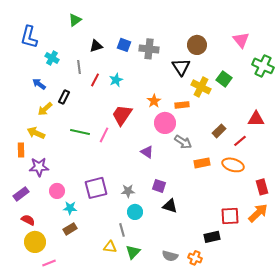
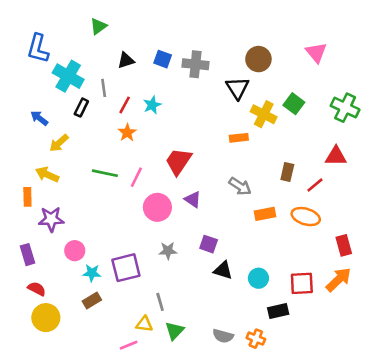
cyan cross: (52, 58) -> (68, 76), size x1.6
green cross: (263, 66) -> (345, 108), moved
blue arrow: (39, 84) -> (39, 118), moved
black rectangle: (64, 97) -> (81, 108), moved
orange star: (154, 101) -> (127, 133), moved
red trapezoid: (122, 115) -> (178, 161), moved
pink circle: (165, 123) -> (157, 207), moved
brown rectangle: (219, 131) -> (287, 172), turned -32
purple square: (96, 188) -> (126, 268), moved
purple rectangle: (21, 194) -> (27, 255), turned -70
cyan circle: (135, 212) -> (258, 278), moved
pink line: (49, 263) -> (129, 345), moved

